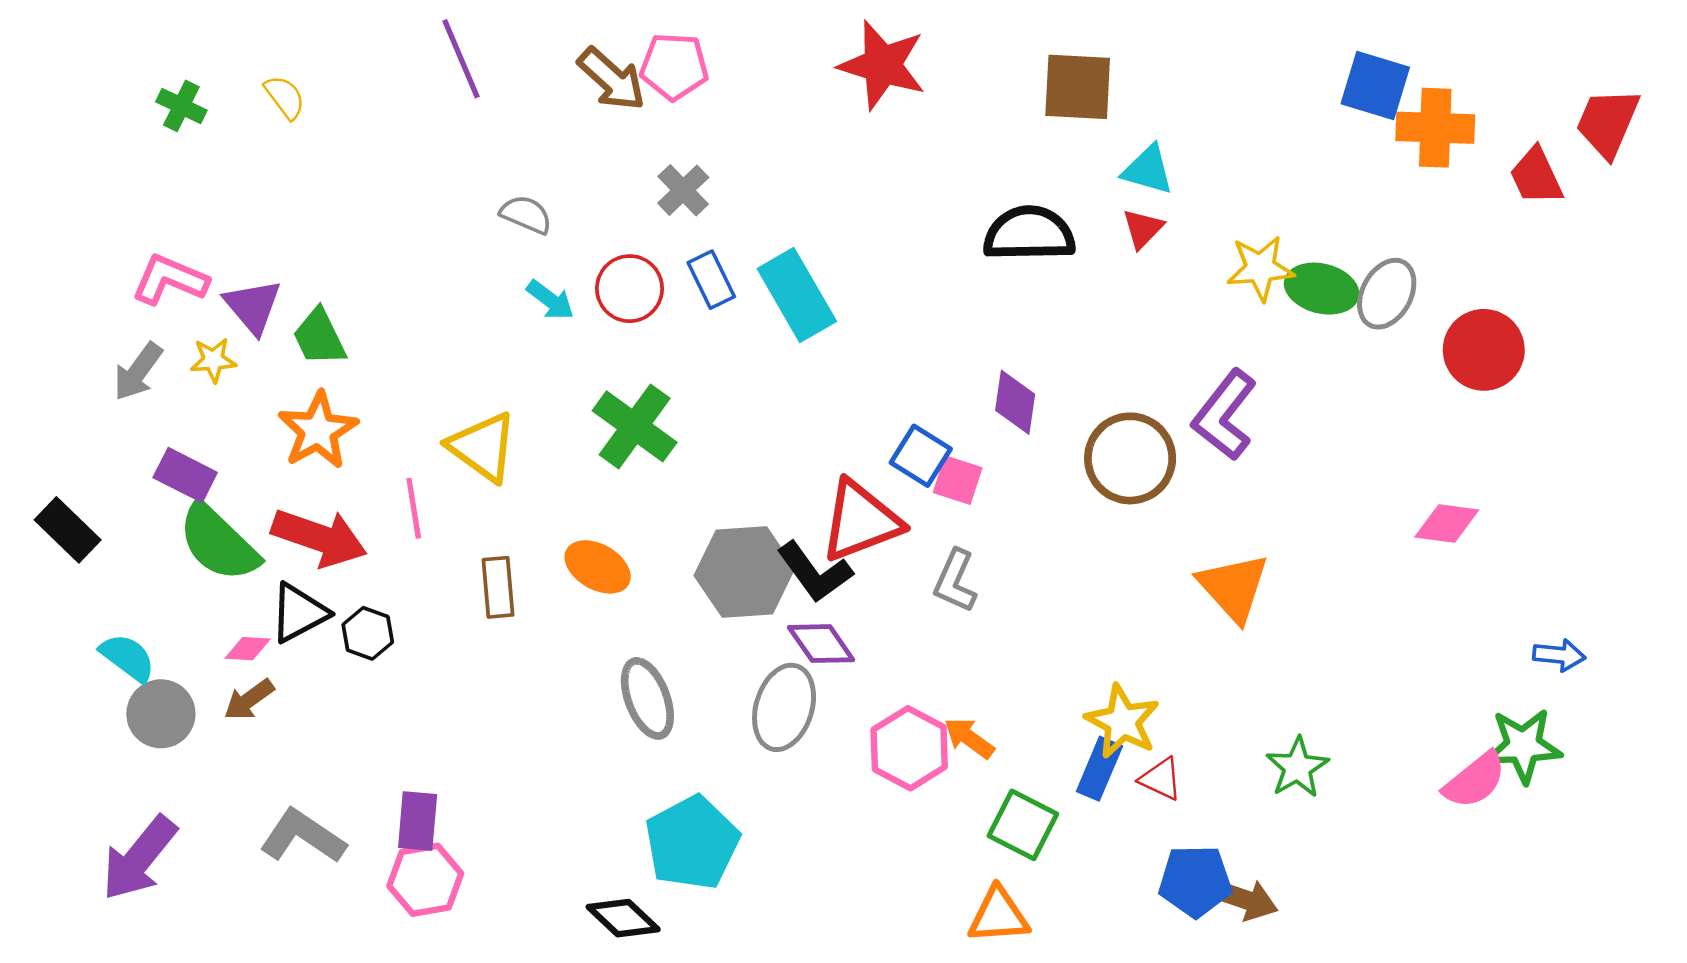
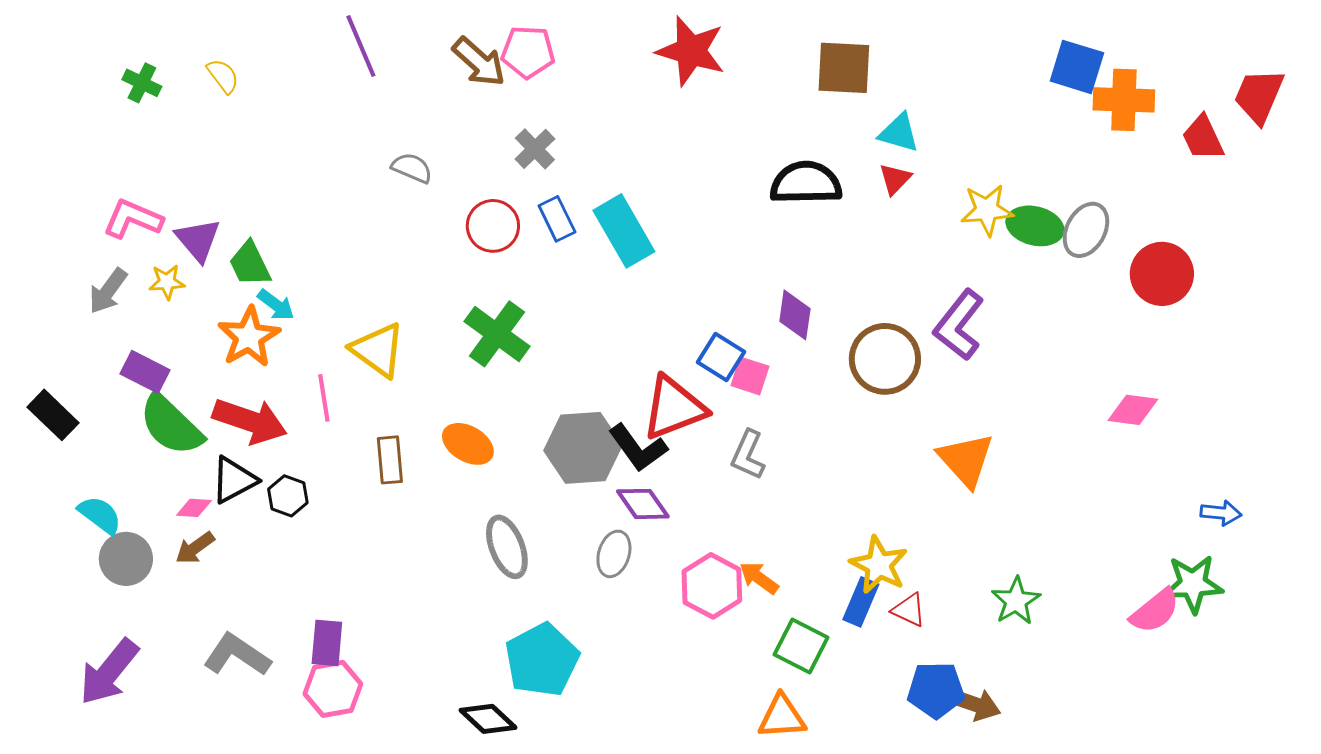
cyan arrow: (550, 300) -> (276, 305), moved
gray ellipse: (784, 707) -> (614, 554), size x0.7

